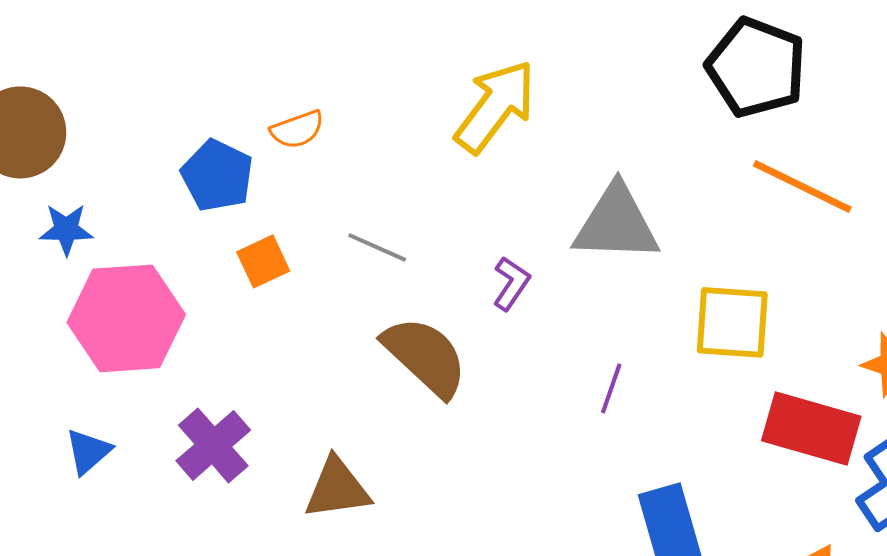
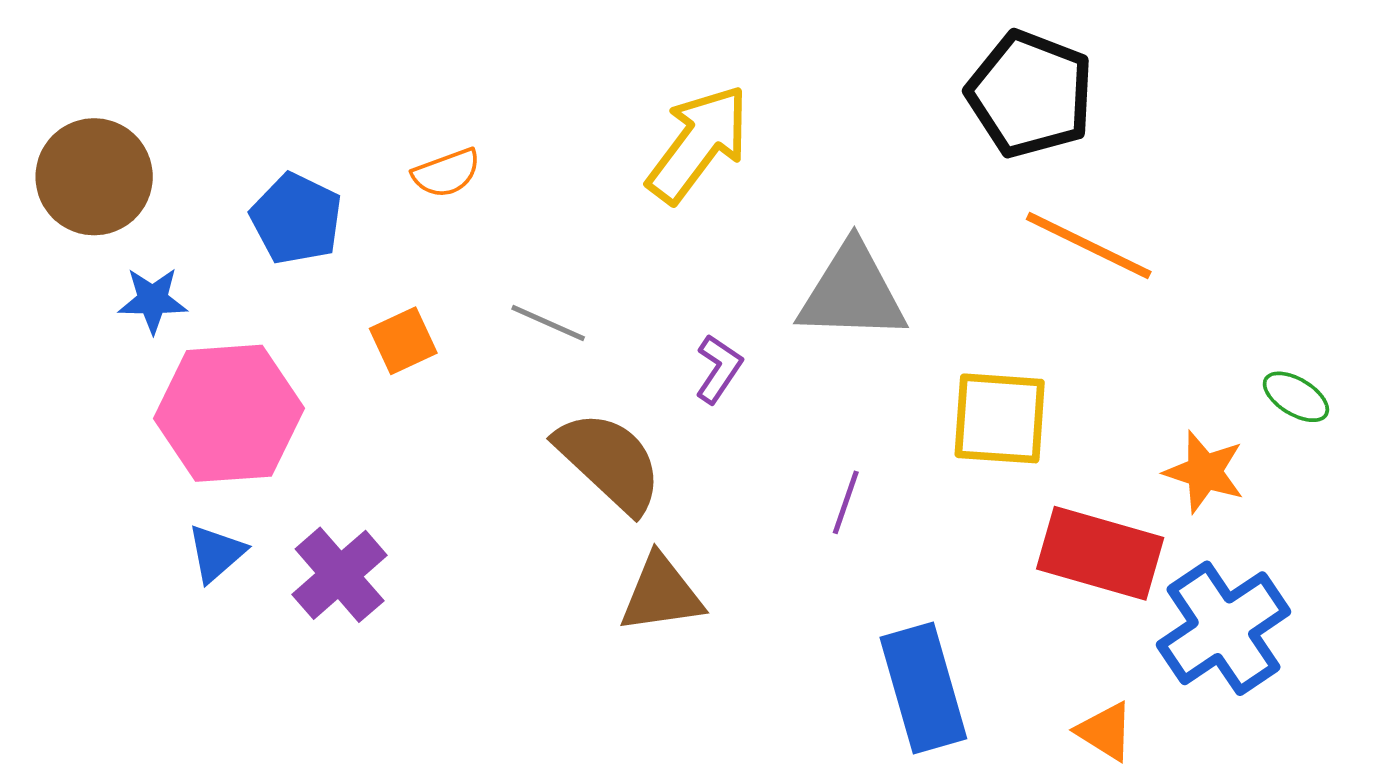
blue pentagon: (217, 175) -> (296, 219), moved
blue triangle: (88, 451) -> (216, 553), moved
brown triangle: (337, 488) -> (661, 594), moved

